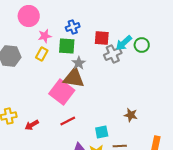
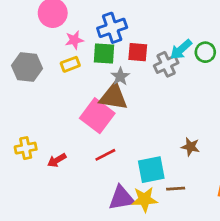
blue cross: (73, 27) -> (112, 28), size x1.5
red square: (102, 38) -> (138, 52), moved
yellow rectangle: (42, 54) -> (70, 64), turned 40
cyan square: (102, 132) -> (151, 170), size x1.5

